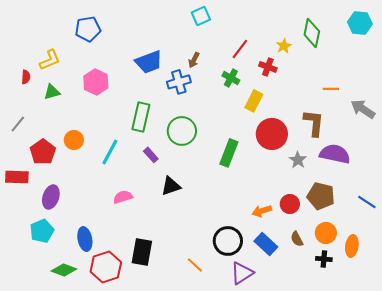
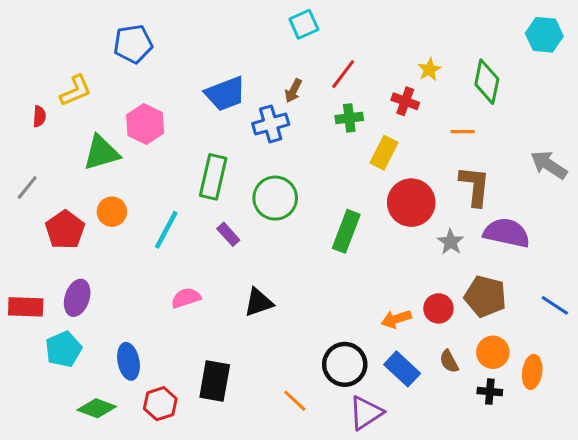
green diamond: (312, 33) -> (487, 82), moved
red line: (240, 49) -> (343, 74), moved
green cross: (231, 78) -> (349, 118), turned -36
orange line: (331, 89) -> (463, 132), moved
green triangle: (52, 92) -> (101, 153), moved, size x1.5
red rectangle: (17, 177) -> (26, 307), moved
black triangle: (171, 186) -> (259, 302), moved
red hexagon: (106, 267) -> (160, 404), size x0.7

